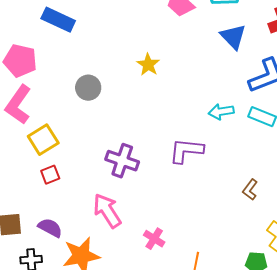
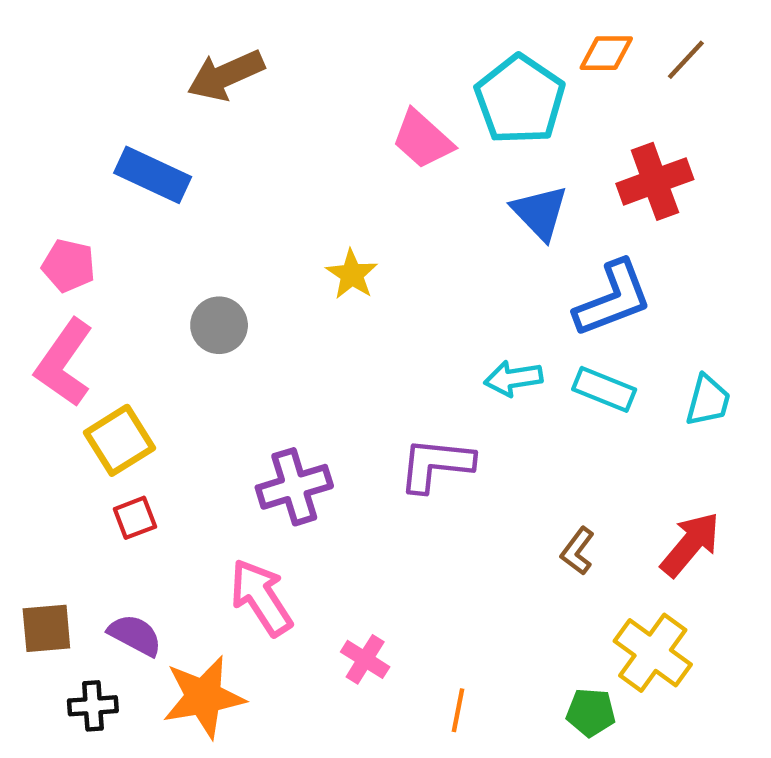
pink pentagon: (20, 61) -> (69, 266), size x0.7
purple cross: (122, 161) -> (294, 487), turned -36

